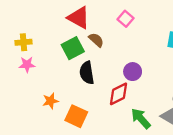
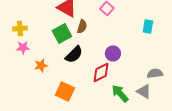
brown semicircle: (96, 40) -> (82, 26), turned 64
black semicircle: (87, 73) -> (74, 54), turned -126
orange star: (50, 101) -> (41, 65), moved

